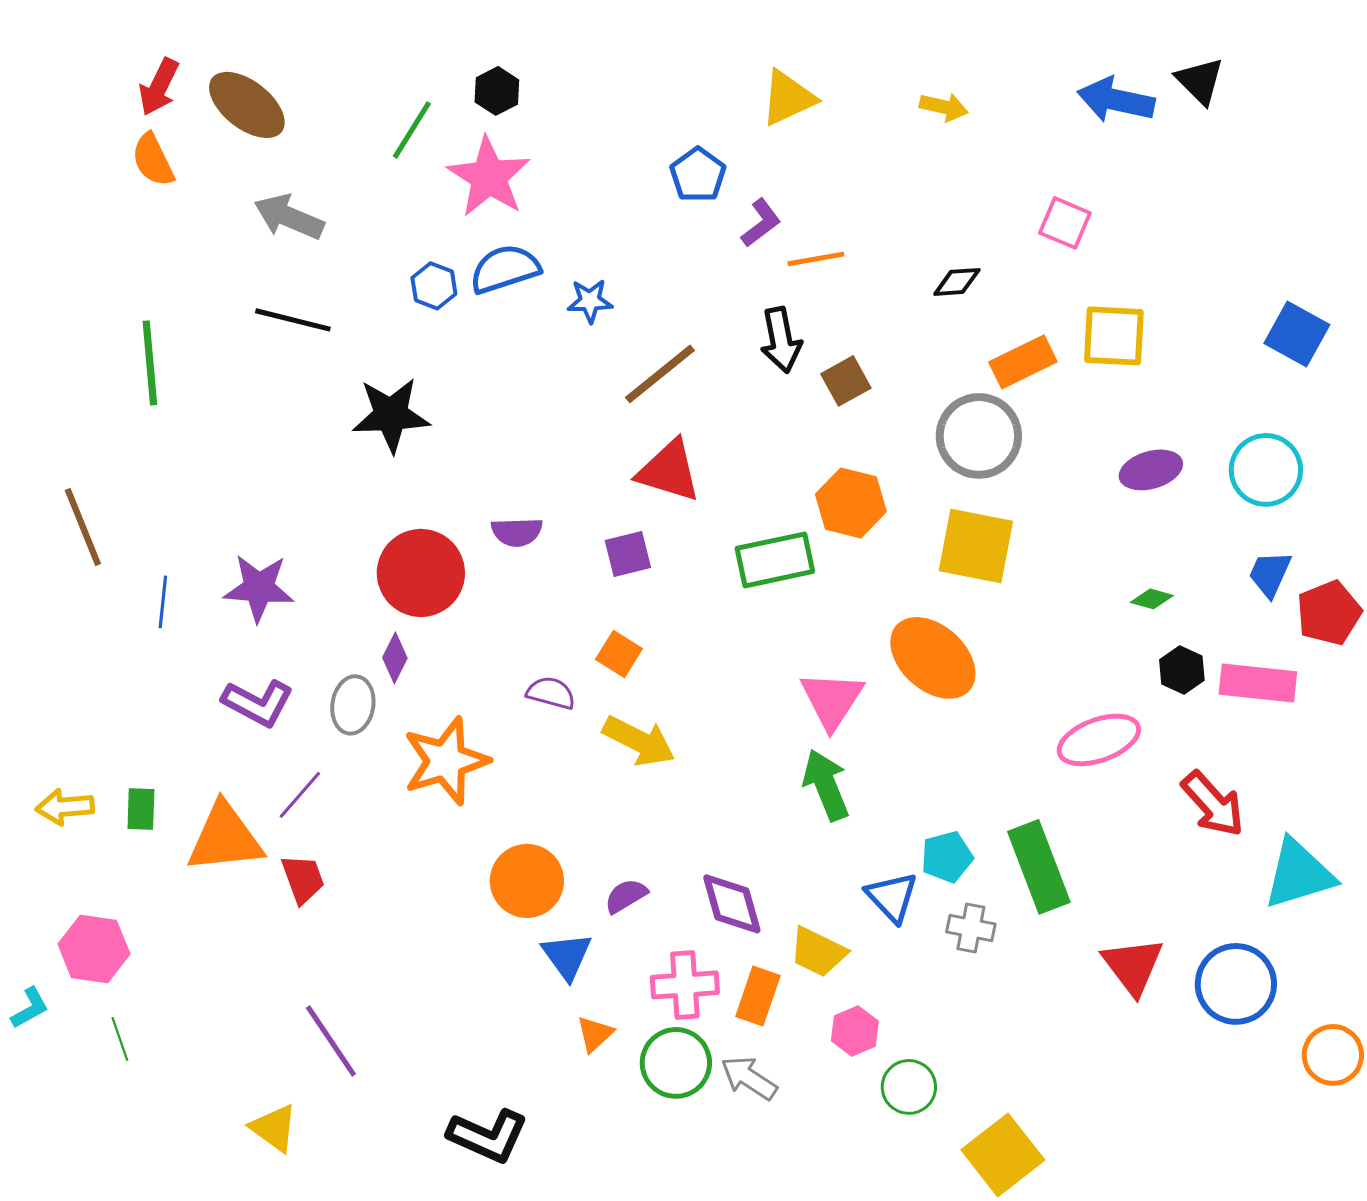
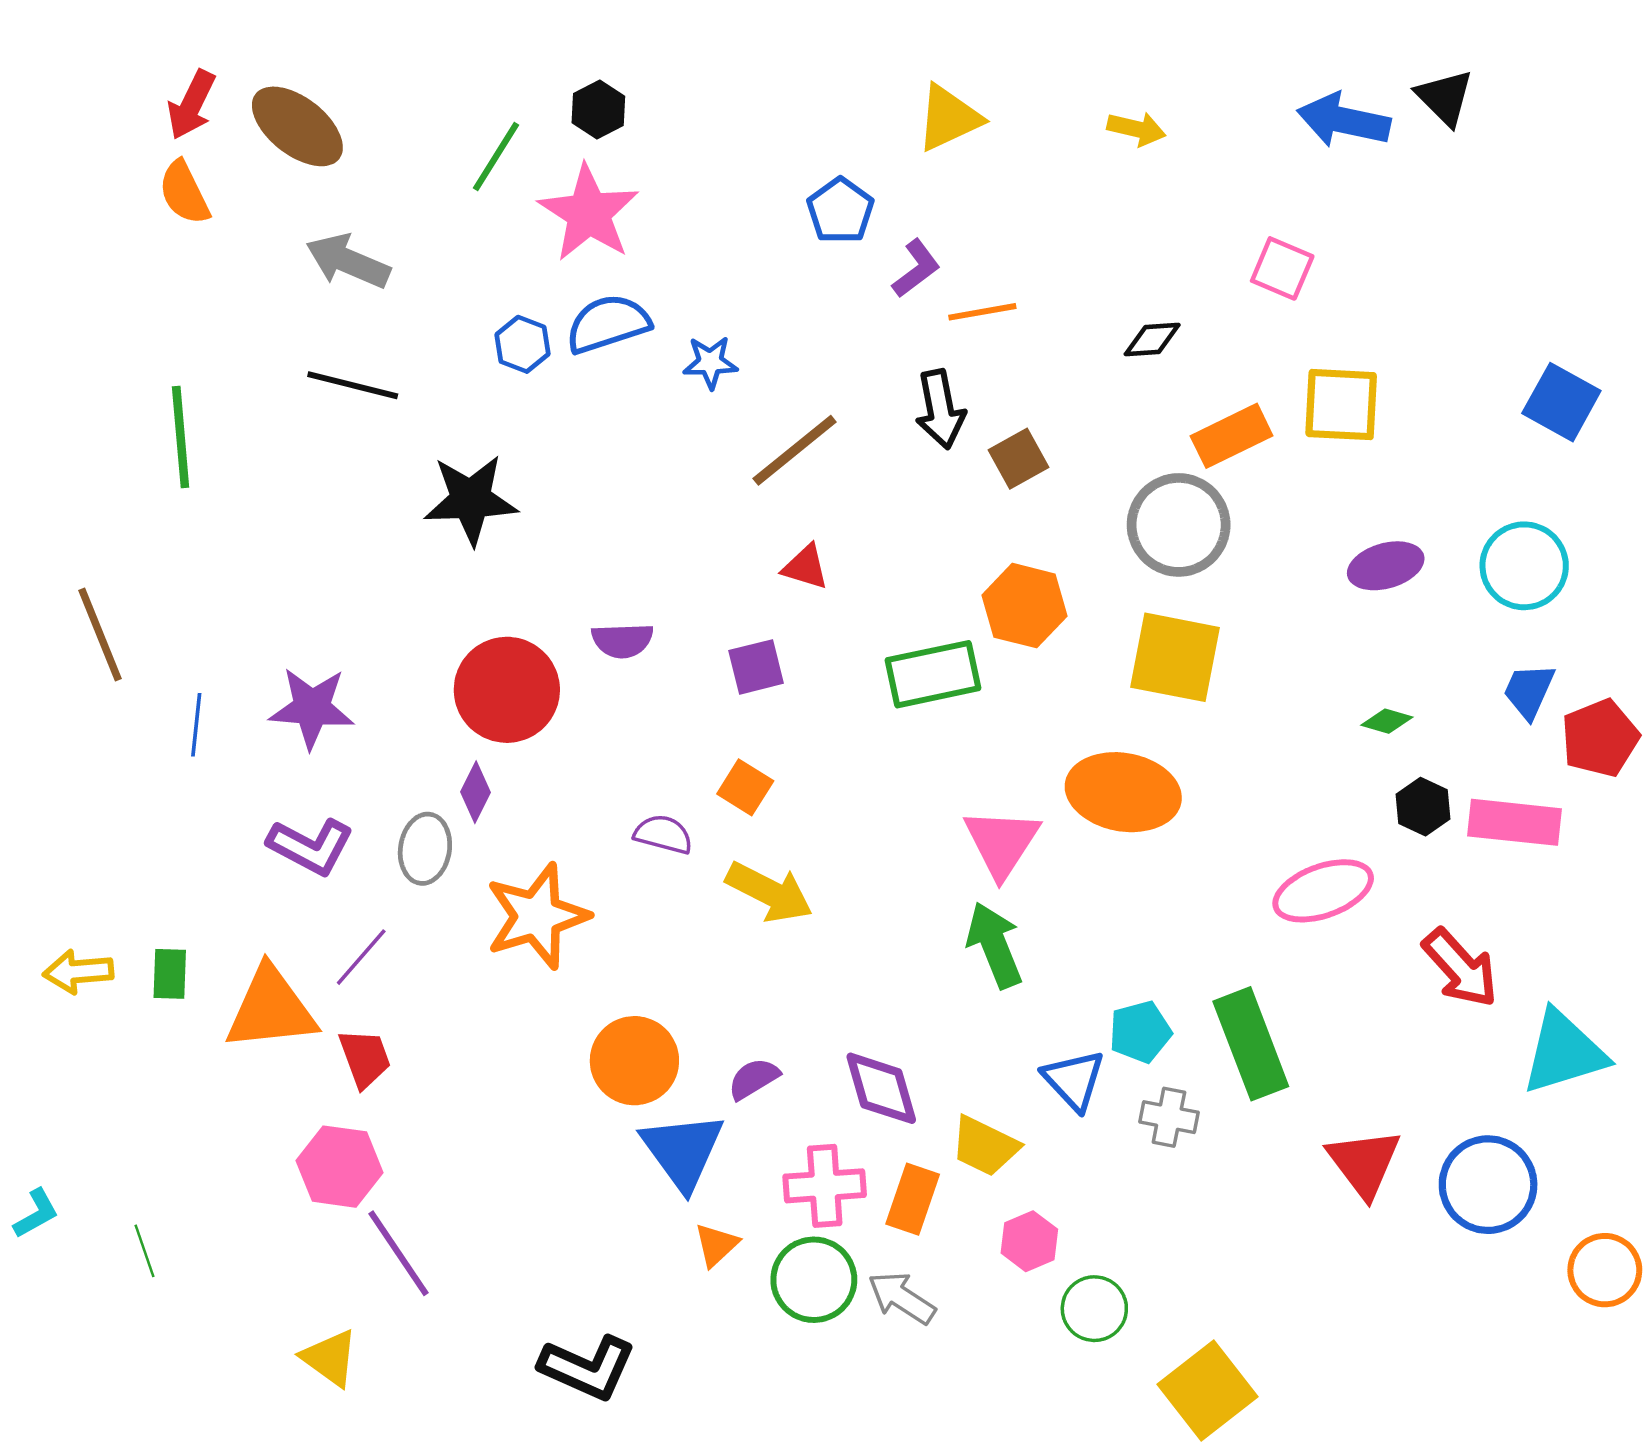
red triangle: (669, 471) -> (805, 567), size x0.6
orange ellipse: (933, 658) -> (1123, 792), turned -32
pink hexagon: (94, 949) -> (340, 1167), moved
blue triangle: (567, 956) -> (683, 1151), size x1.4

